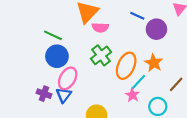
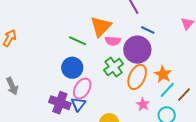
purple circle: (156, 29) -> (137, 50), moved, size x1.4
green line: (53, 35) -> (78, 41), moved
cyan line: (138, 82) -> (167, 90), moved
purple cross: (44, 94) -> (60, 103), size x1.5

